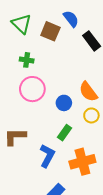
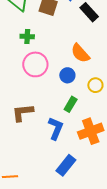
orange semicircle: (88, 92) -> (80, 53), moved

